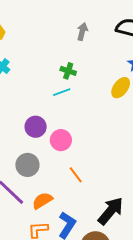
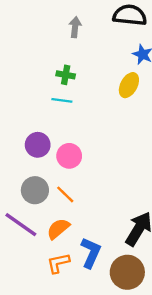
cyan line: (62, 92) -> (62, 100), turned 36
orange line: (76, 175) -> (65, 194), moved

